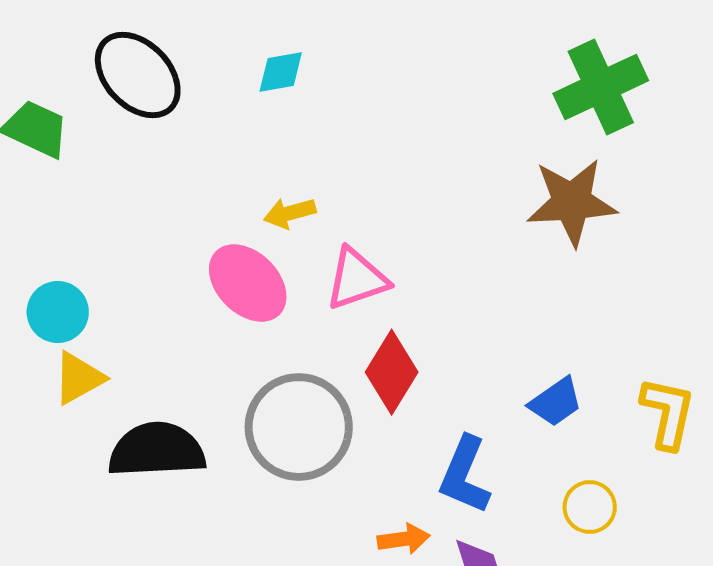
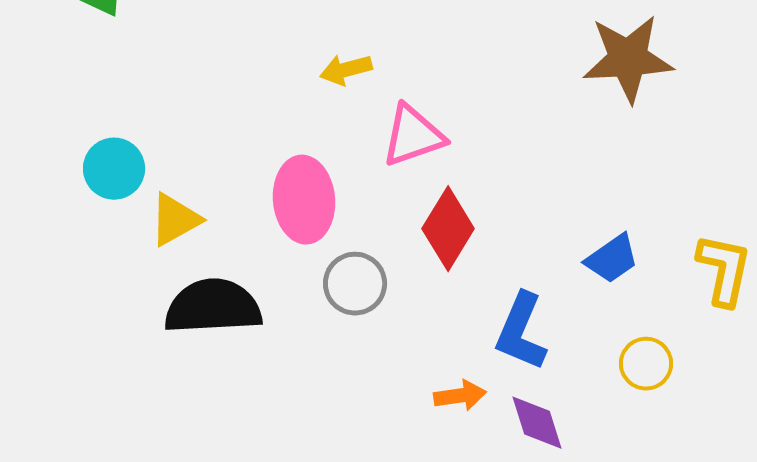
pink ellipse: (248, 283) -> (304, 200), moved, turned 40
yellow triangle: (79, 378) -> (175, 220), moved
gray circle: (299, 427) -> (355, 284), size x0.6

